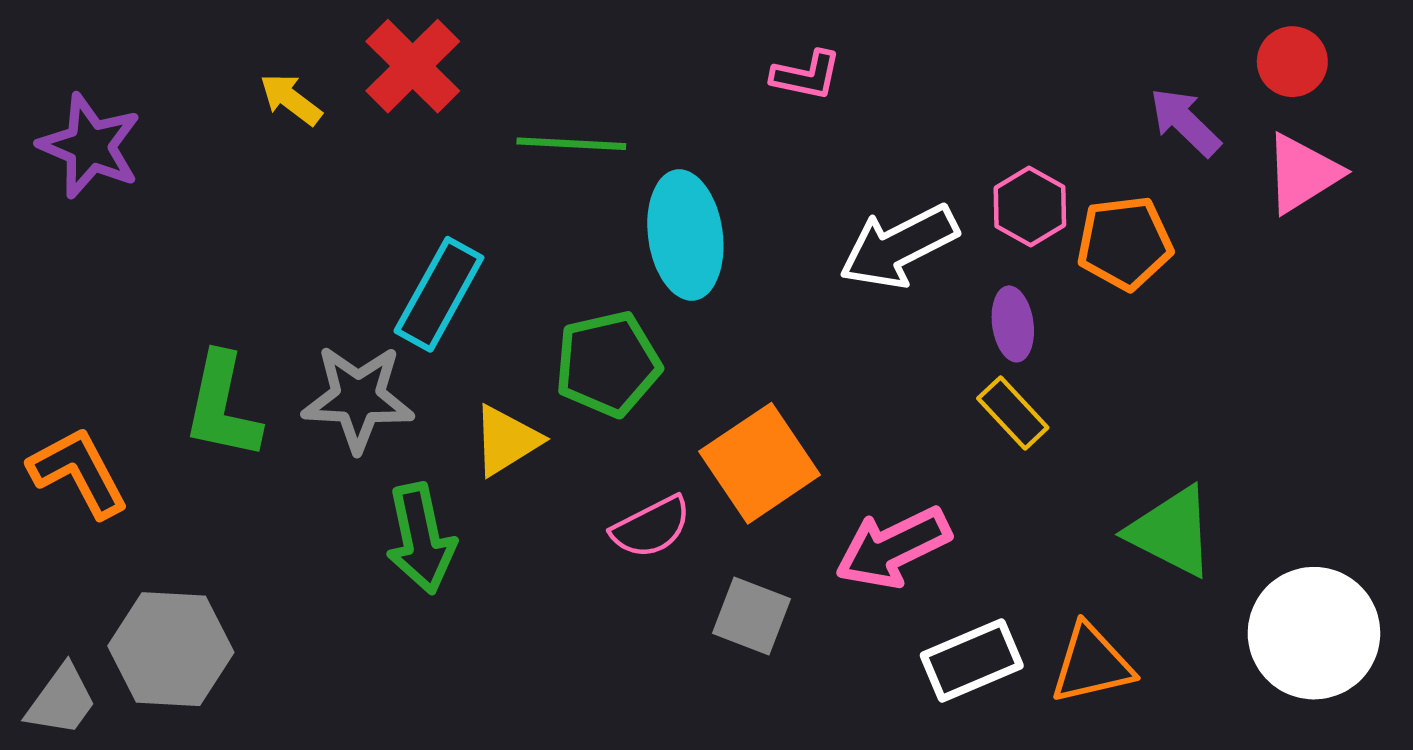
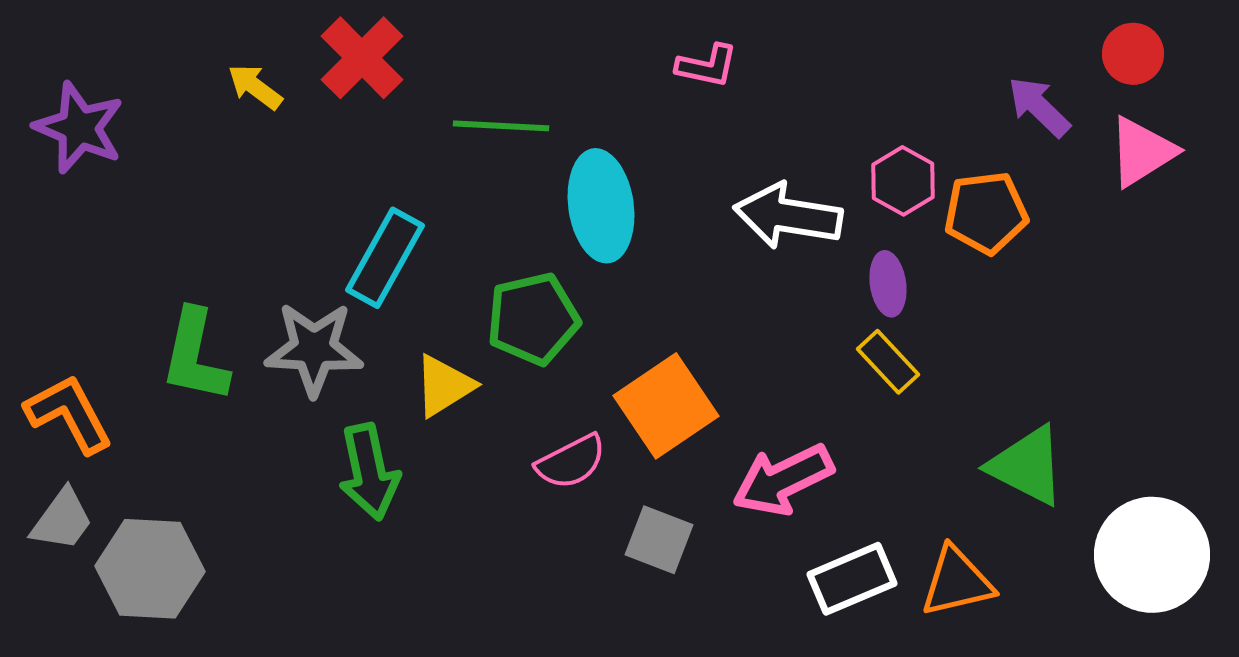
white arrow: (899, 246) -> (788, 216), turned 36
gray trapezoid: (61, 700) -> (62, 520), moved

